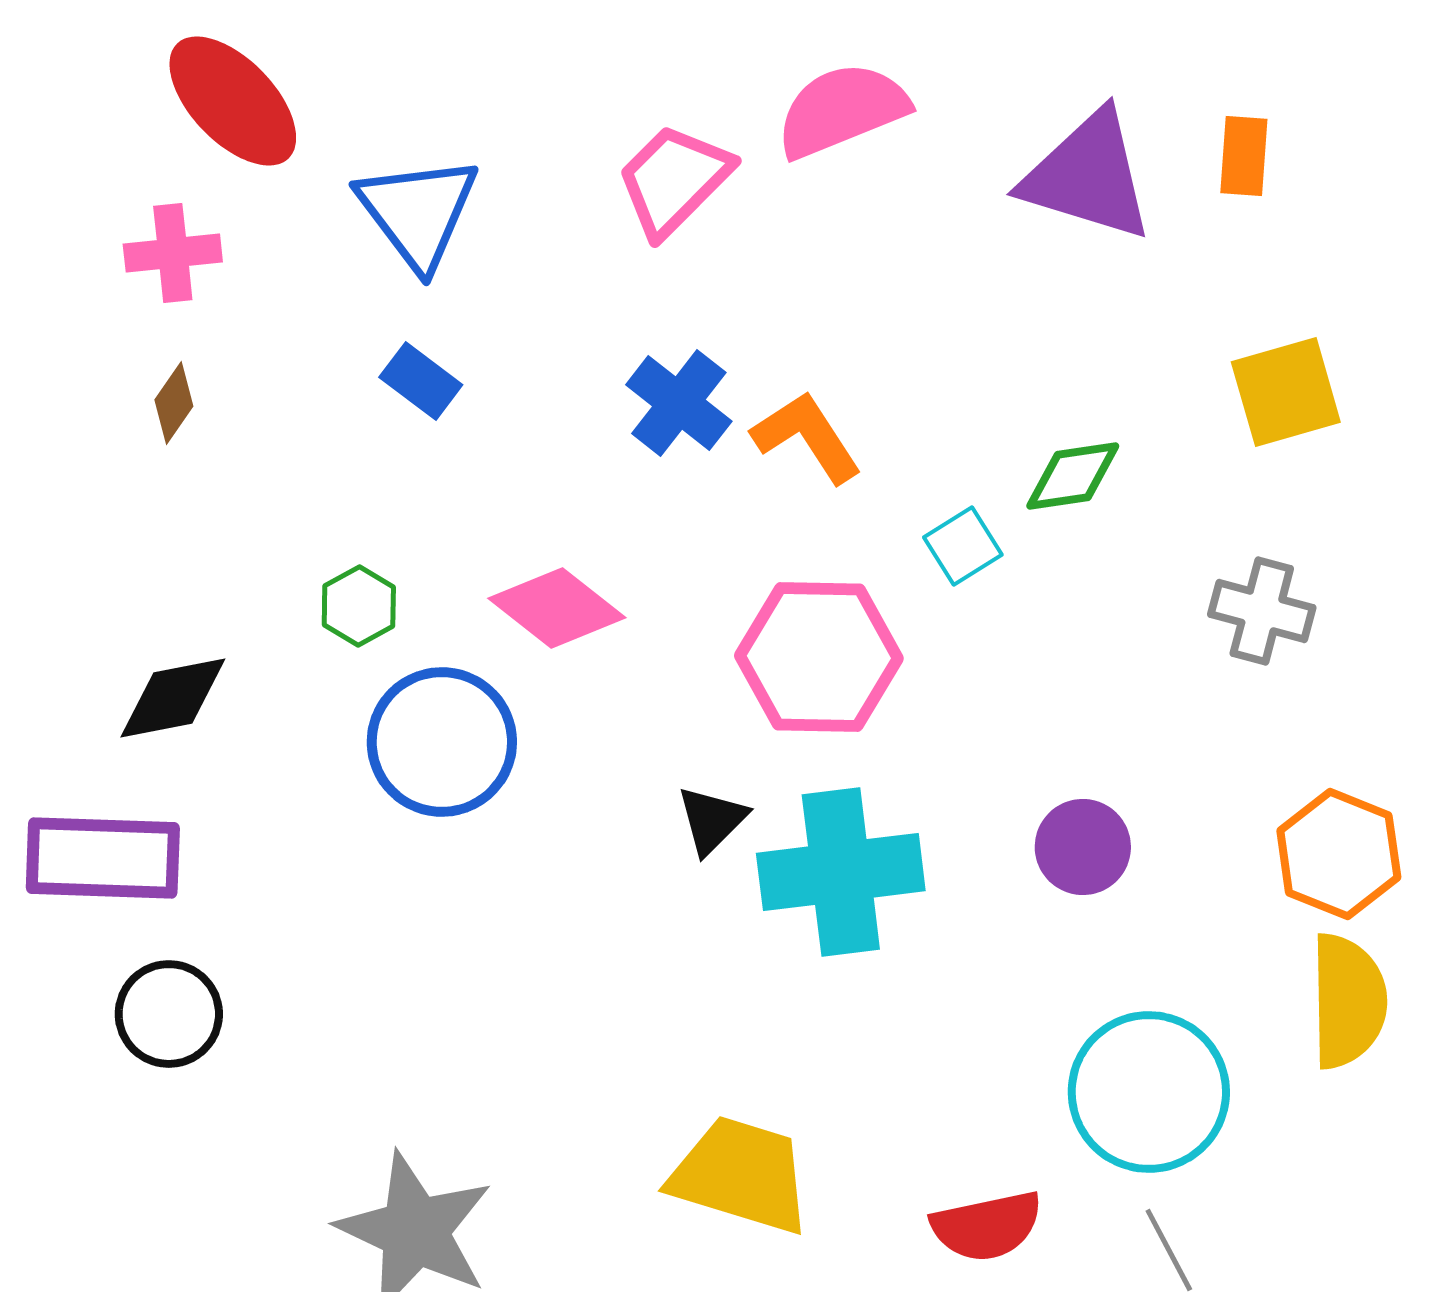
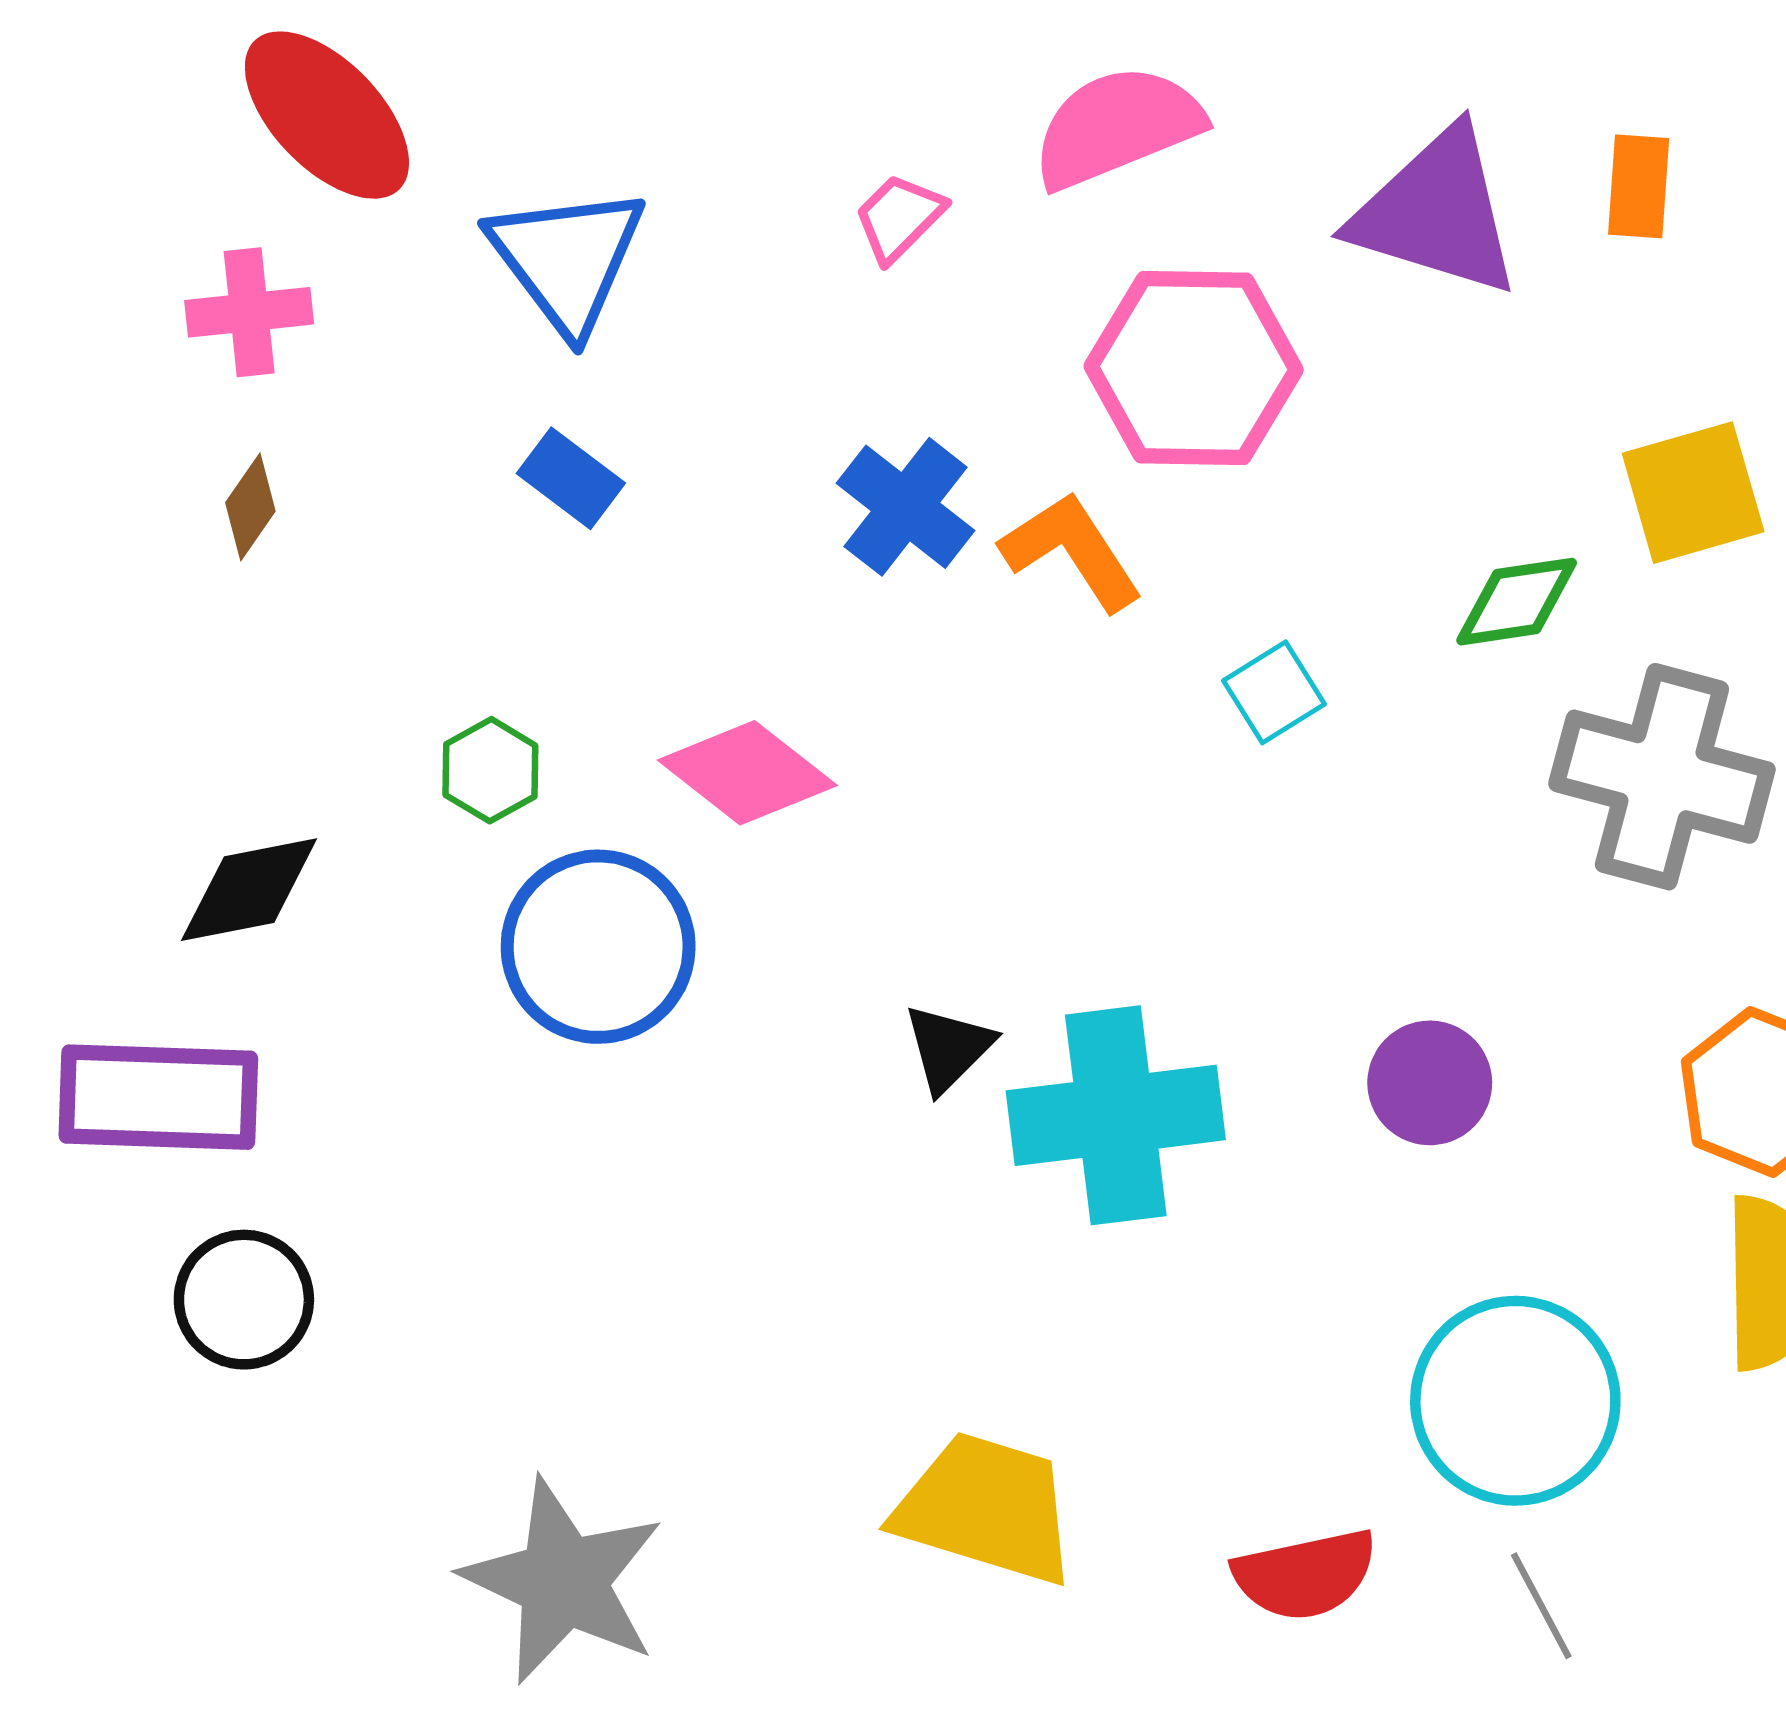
pink trapezoid: (674, 180) -> (899, 218), size x0.6
green diamond: (1073, 476) -> (1517, 602), moved
gray cross: (1262, 611) -> (1662, 777), size x1.6
pink hexagon: (819, 657) -> (1194, 368), moved

